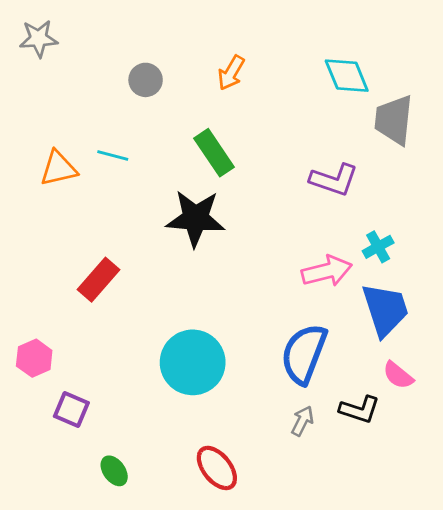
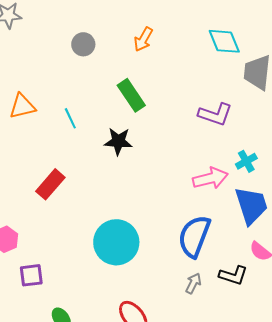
cyan line: (113, 156) -> (70, 118), moved, turned 50
black star: (195, 218) -> (118, 141), size x0.7
purple square: (71, 409) -> (31, 275), turned -30

